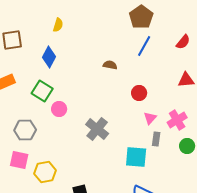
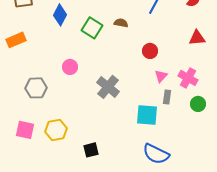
green square: (42, 91) -> (92, 28), moved
pink cross: (177, 120) -> (188, 78), turned -30
pink square: (19, 160) -> (25, 130), moved

